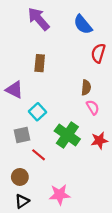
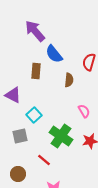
blue semicircle: (83, 25) -> (54, 54), moved
brown semicircle: (86, 87) -> (69, 80), moved
red line: (39, 155) -> (44, 160), moved

